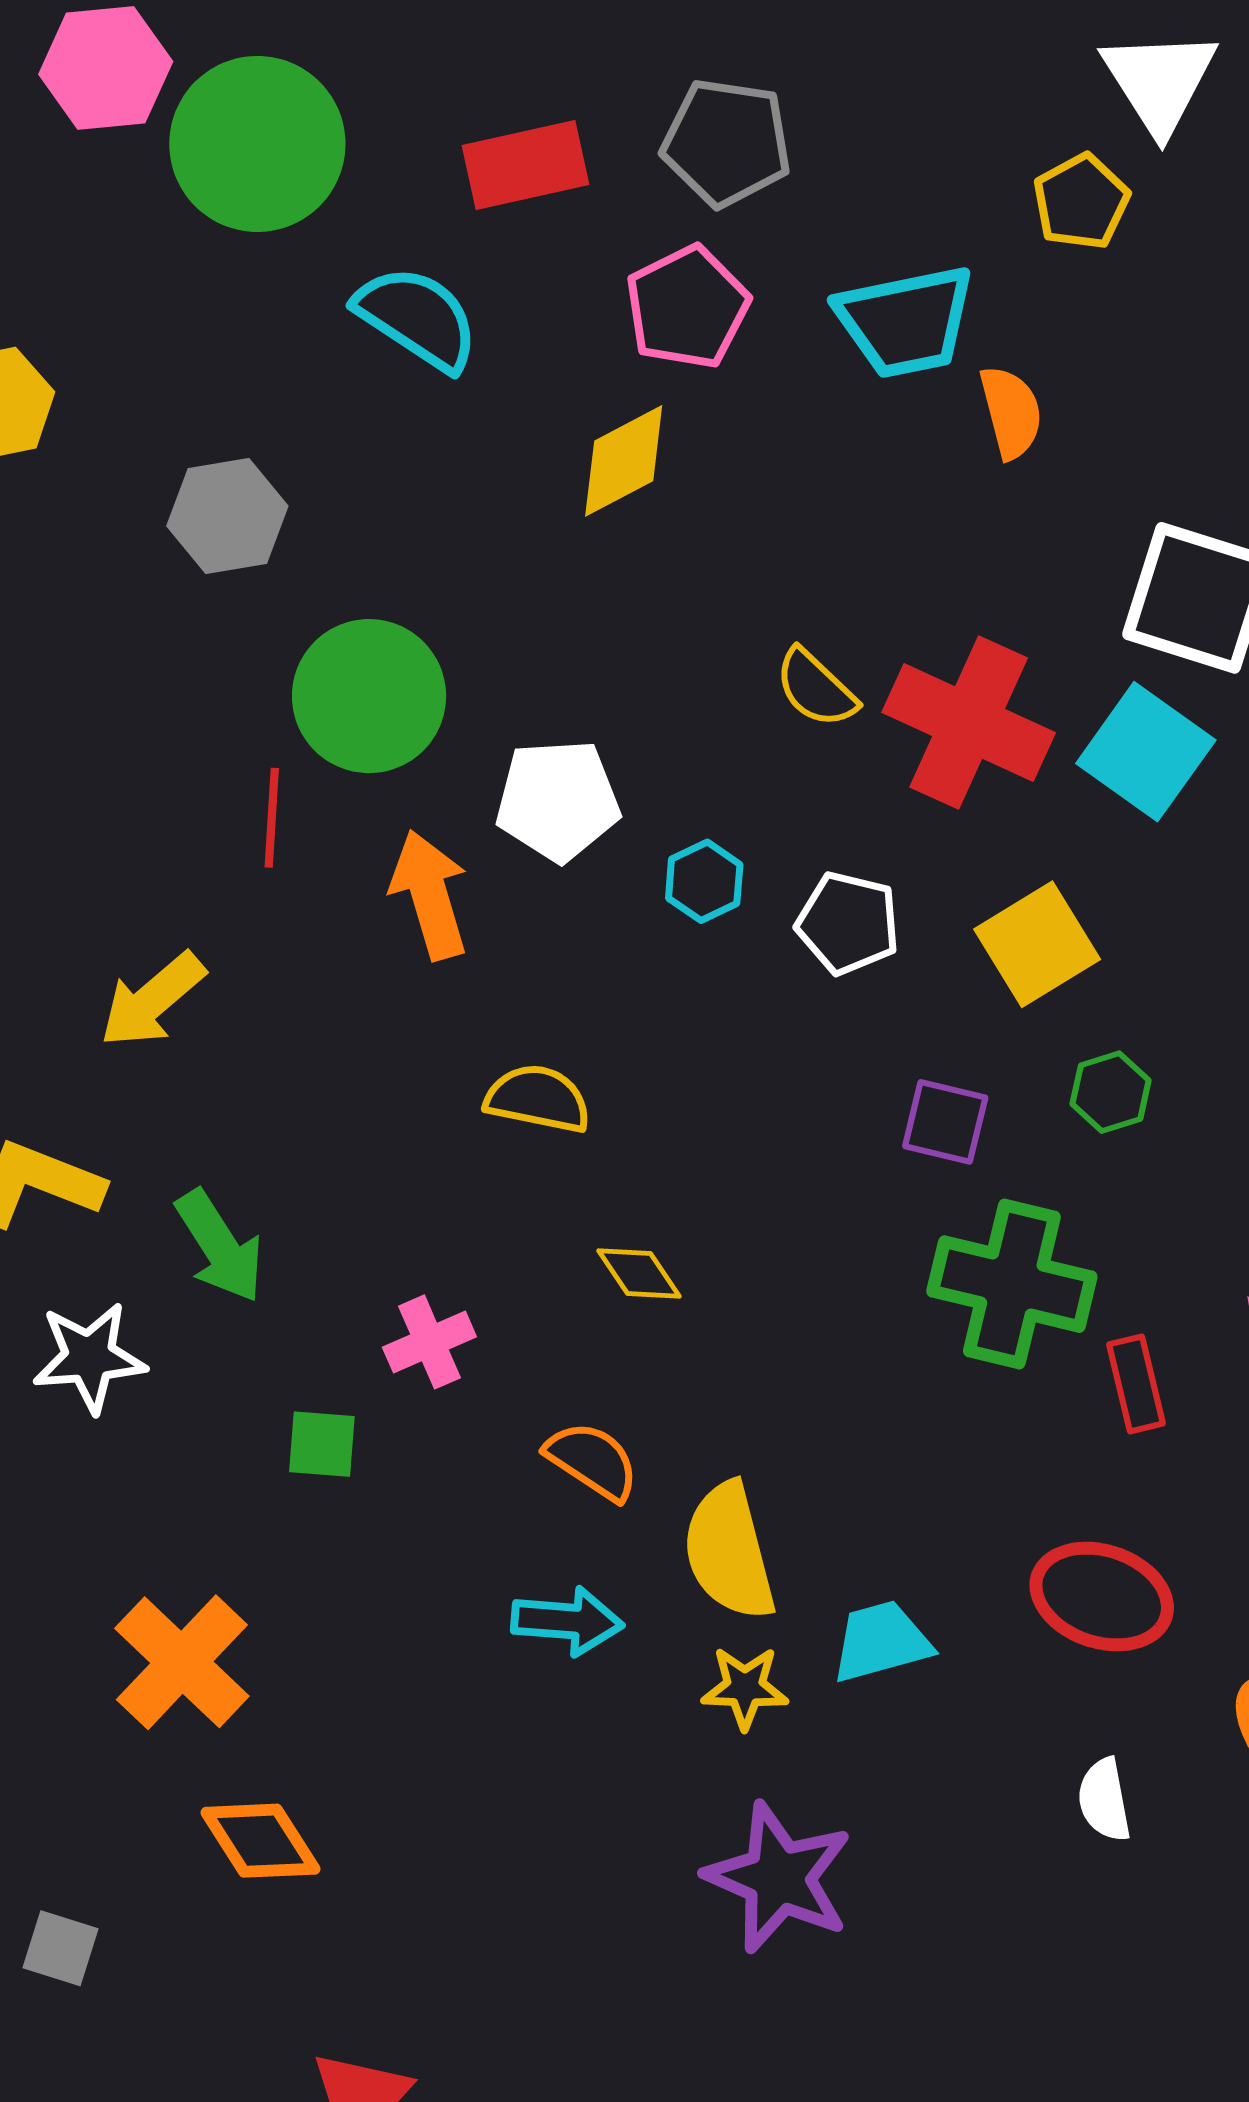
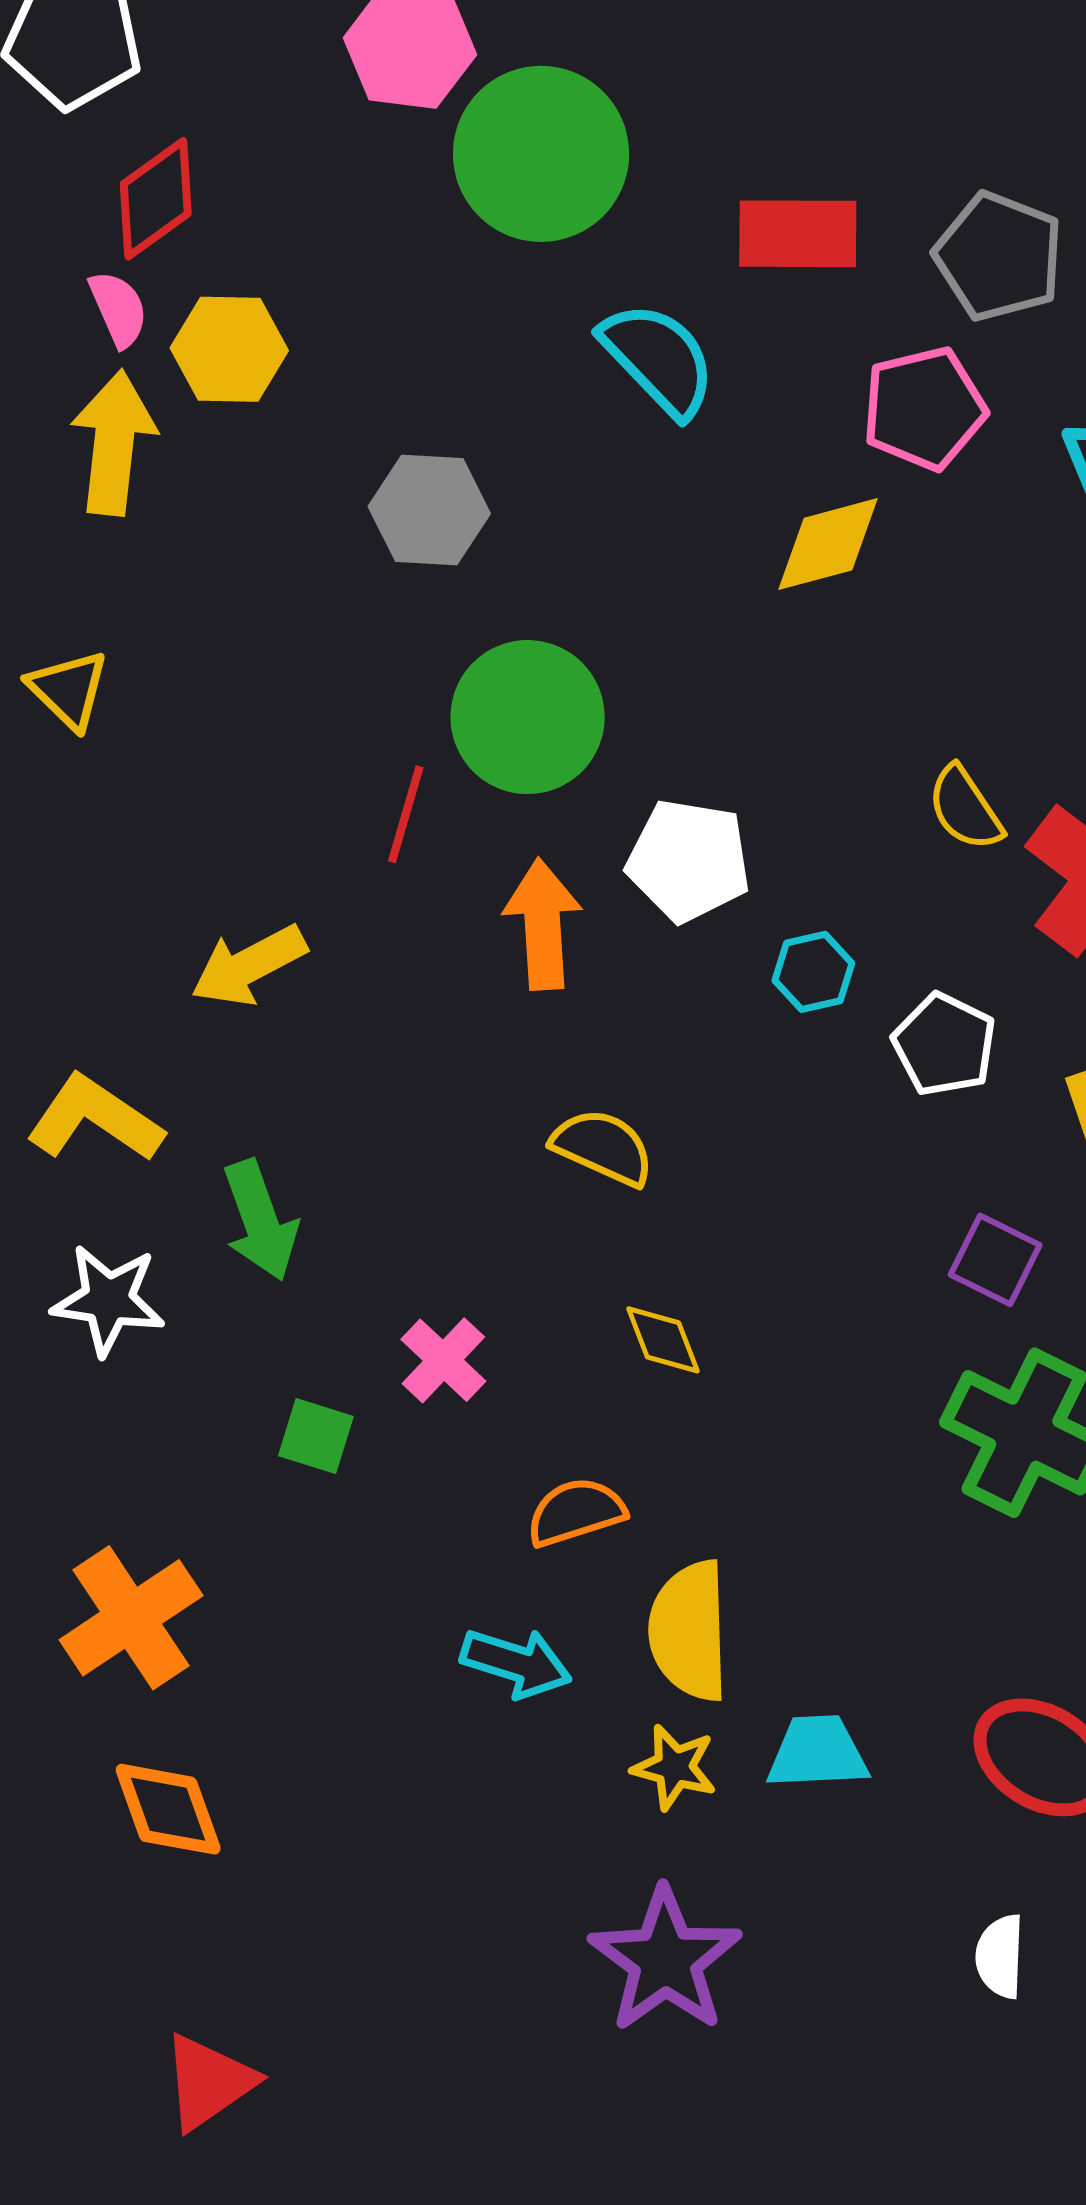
pink cross: (429, 1342) -> (443, 1360), turned -36
orange semicircle: (592, 1461) -> (576, 1512), turned -64

